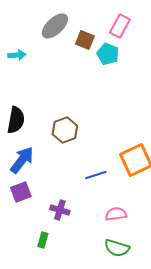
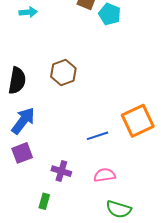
cyan arrow: (17, 55) -> (28, 12), moved
brown hexagon: (65, 130) -> (63, 72), moved
pink semicircle: (116, 214) -> (105, 175), moved

